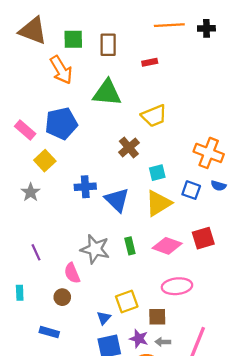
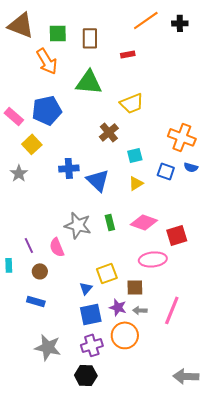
orange line: (169, 25) -> (146, 20), turned -32
yellow triangle: (158, 203) -> (136, 183), size x0.6
red square: (203, 238) -> (177, 235), moved
purple line: (36, 252) -> (29, 245), moved
brown circle: (62, 297) -> (40, 271), moved

